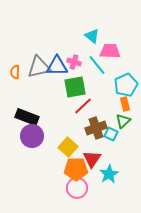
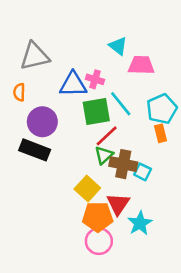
cyan line: (97, 65) -> (121, 104), moved
gray triangle: (39, 67) -> (35, 56), moved
green triangle: (123, 121) -> (104, 155), moved
brown cross: (96, 128) -> (123, 164), turned 30
purple circle: (32, 136) -> (42, 122), moved

